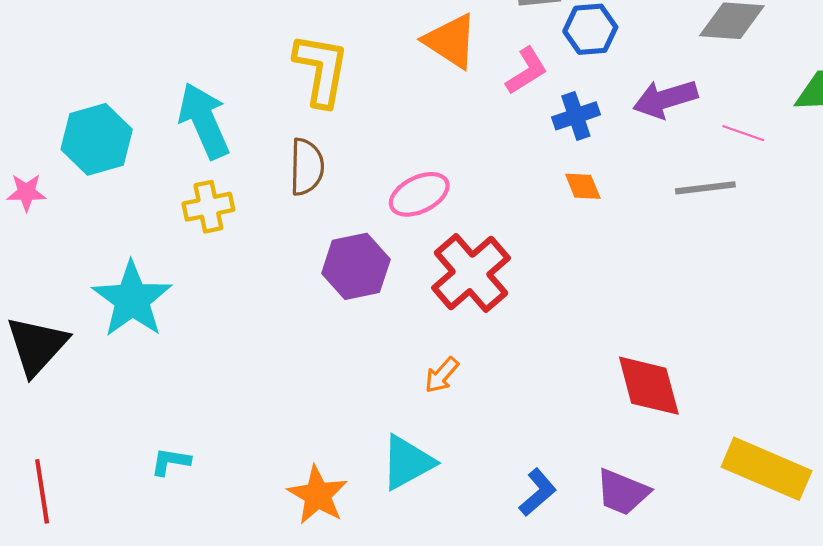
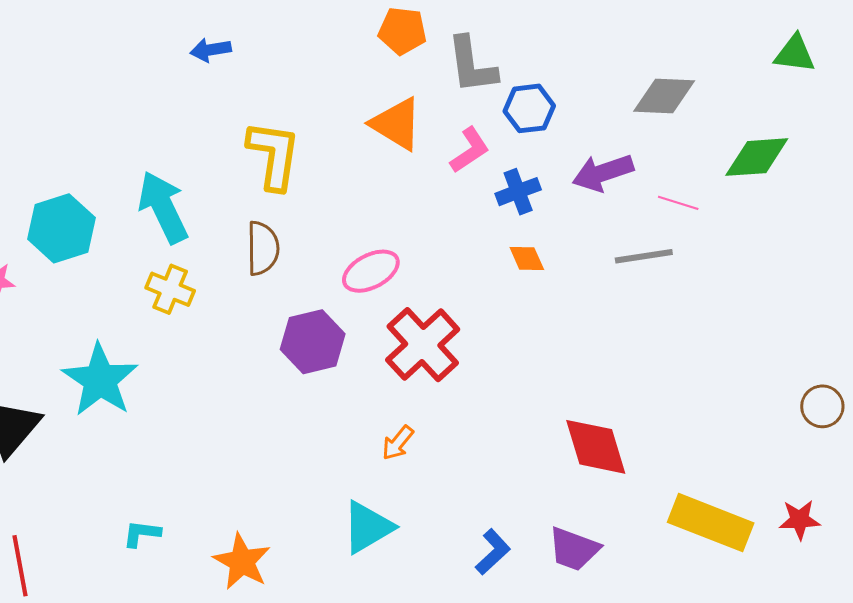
yellow cross: (208, 207) -> (170, 289), turned 36
orange star: (318, 495) -> (242, 561), moved

